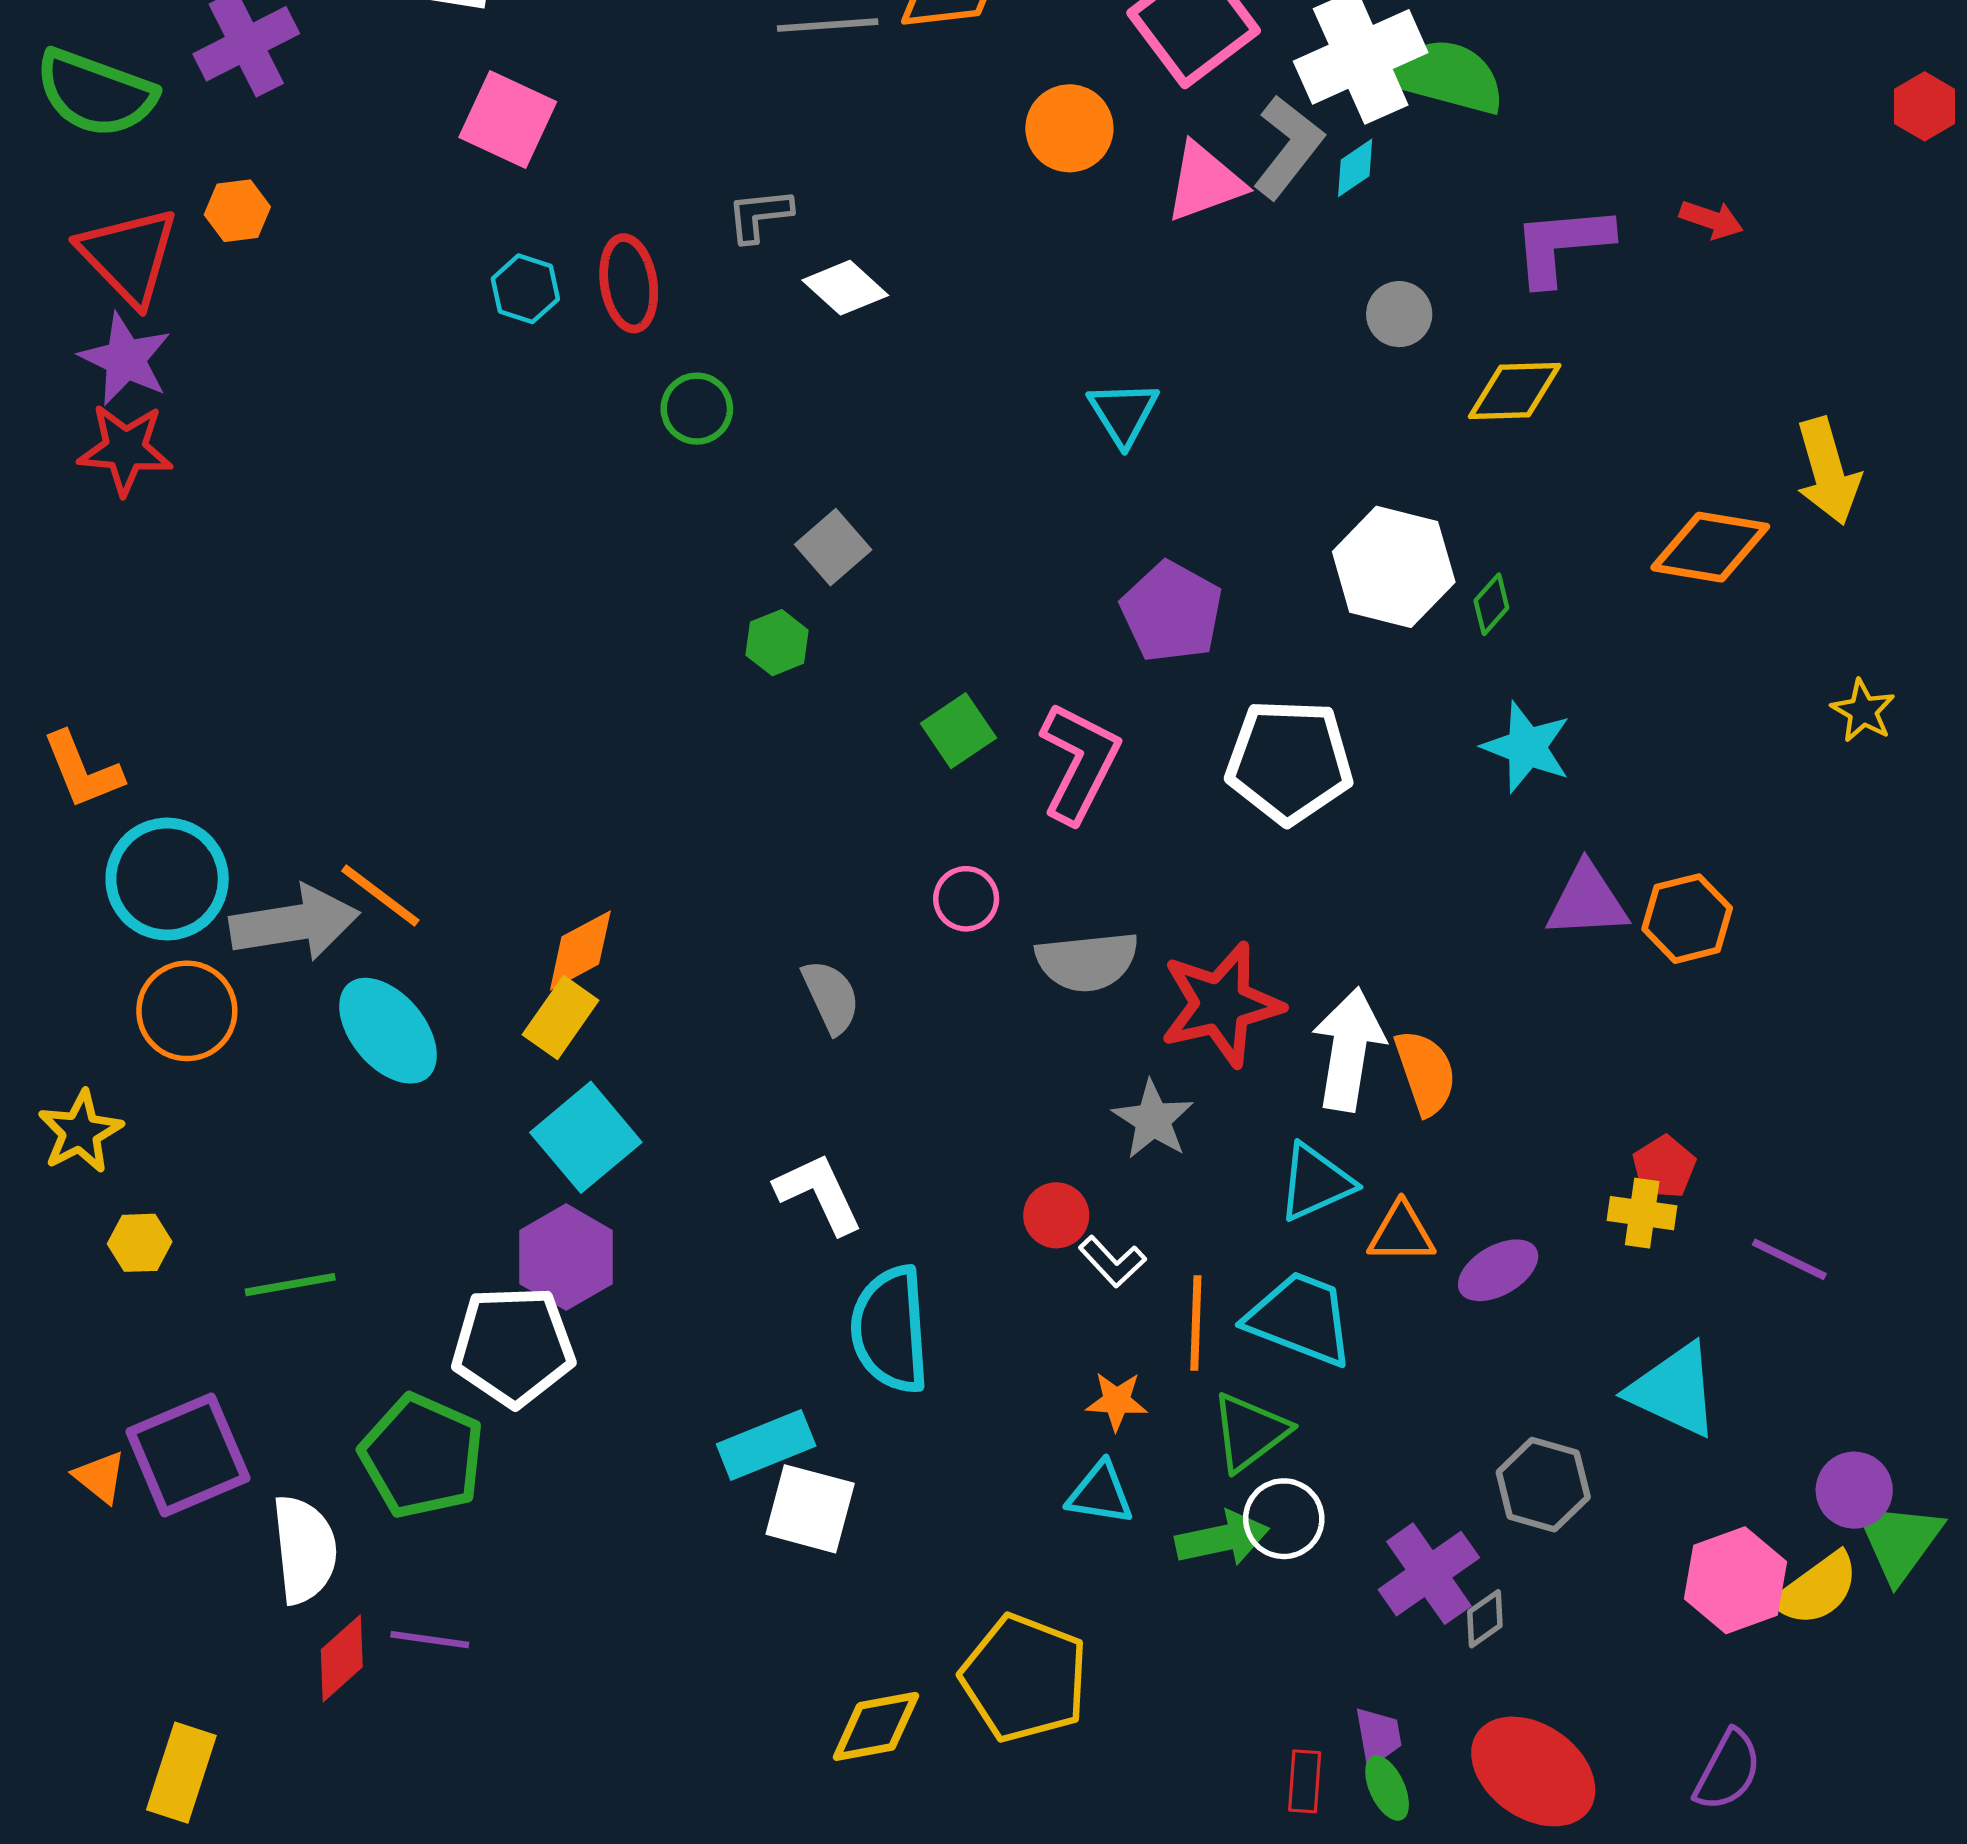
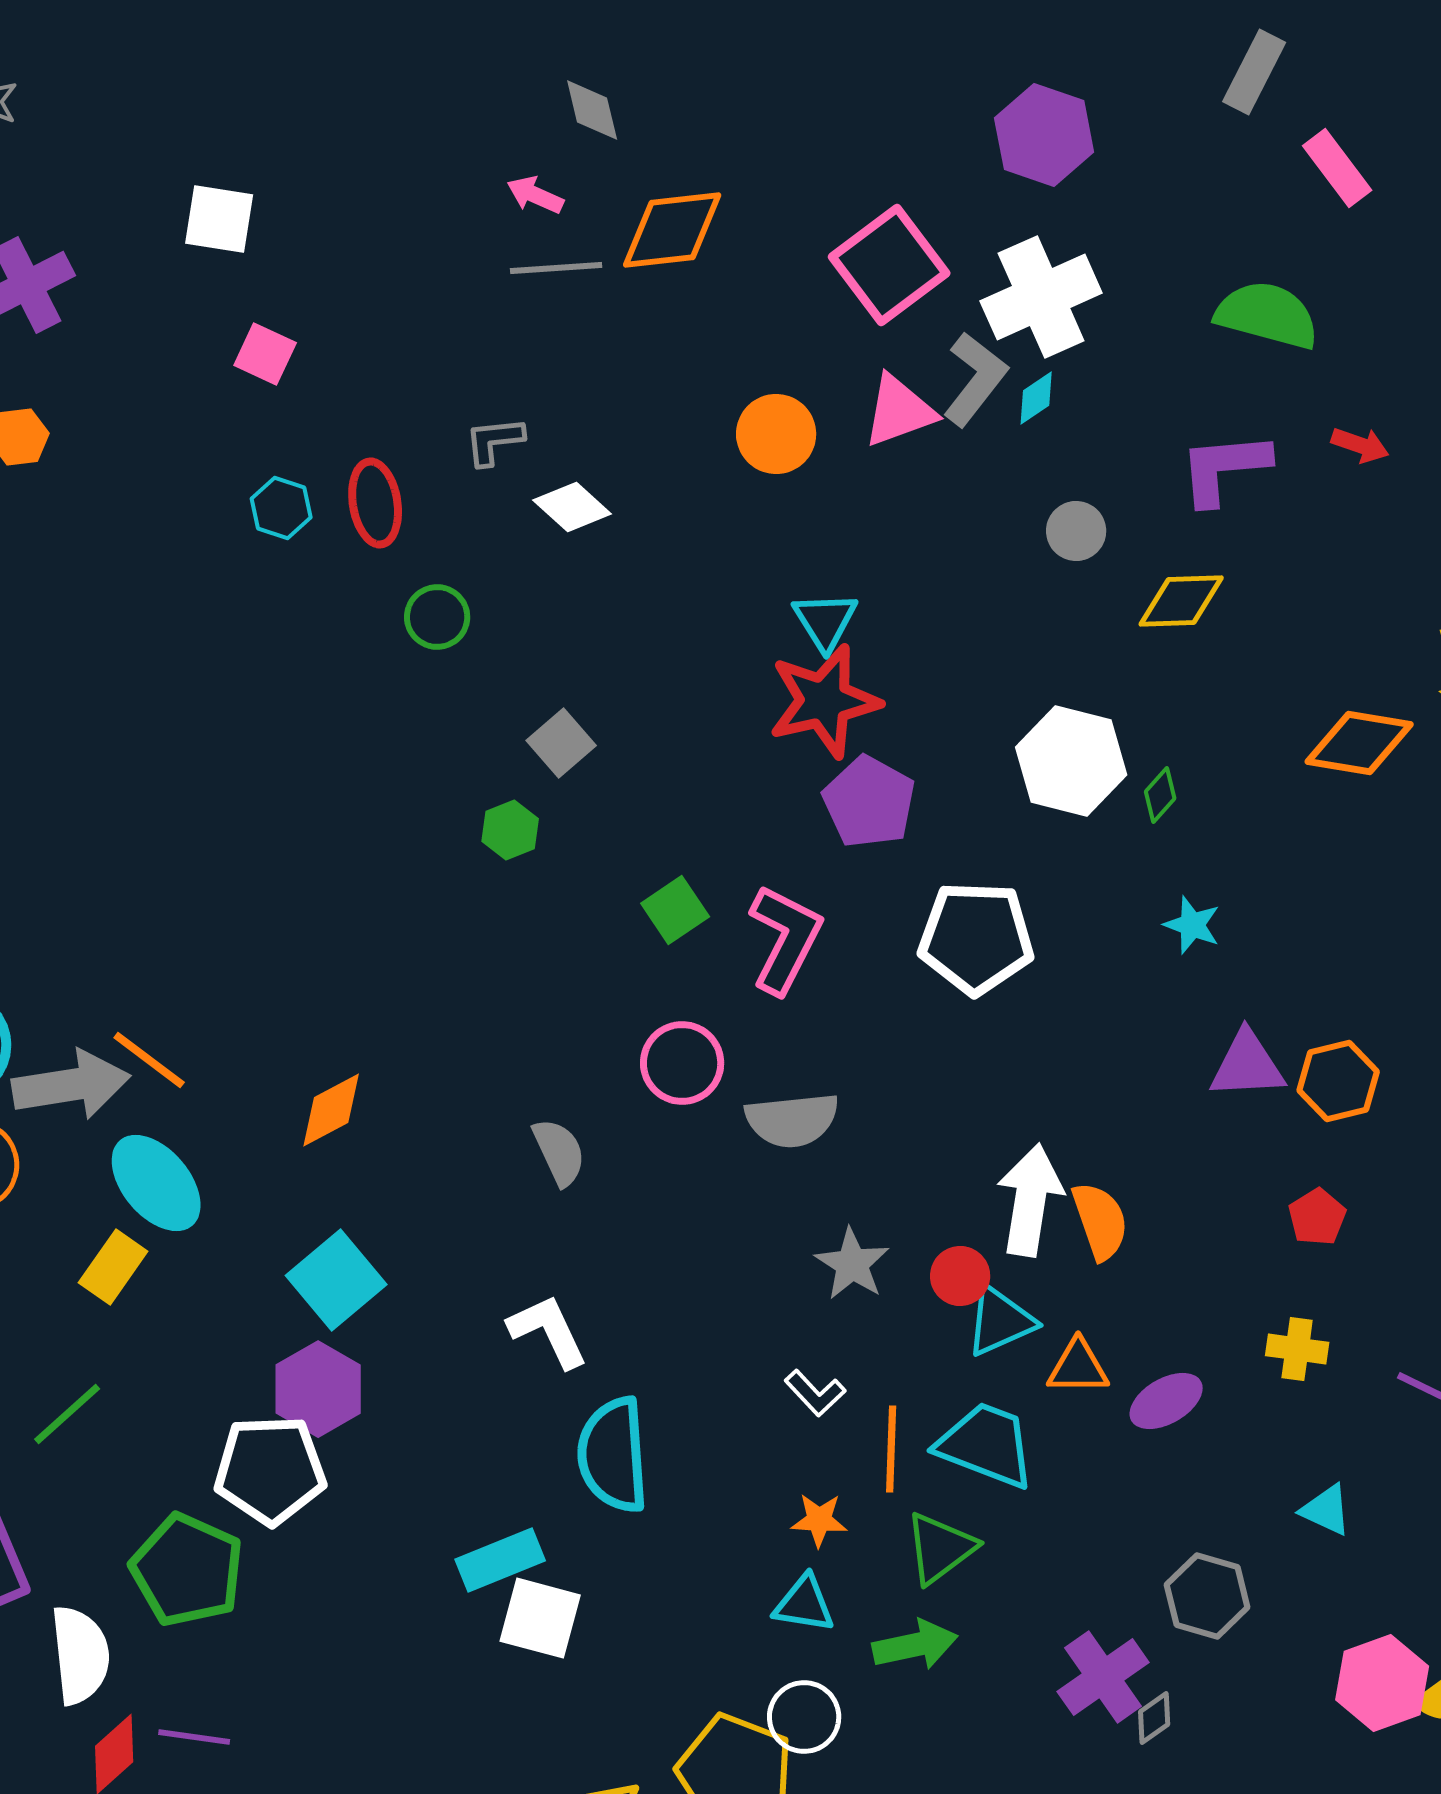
green semicircle: (1448, 77) -> (1267, 315), moved
pink square: (508, 120) -> (265, 354), size x0.7
orange circle: (1069, 128) -> (776, 434), moved
cyan star: (1527, 747) -> (1192, 925), size x0.7
pink circle: (966, 899) -> (682, 1063), size x1.4
red star: (1221, 1004) -> (824, 701), moved
yellow rectangle: (561, 1018) -> (113, 1267), moved
red pentagon: (1664, 1167) -> (1317, 1217), moved
red circle: (1056, 1215) -> (960, 1276), moved
green line: (290, 1285) -> (67, 1414), turned -32
cyan triangle: (1674, 1390) -> (1326, 1510), size x0.6
white circle: (1284, 1519) -> (804, 1717), moved

